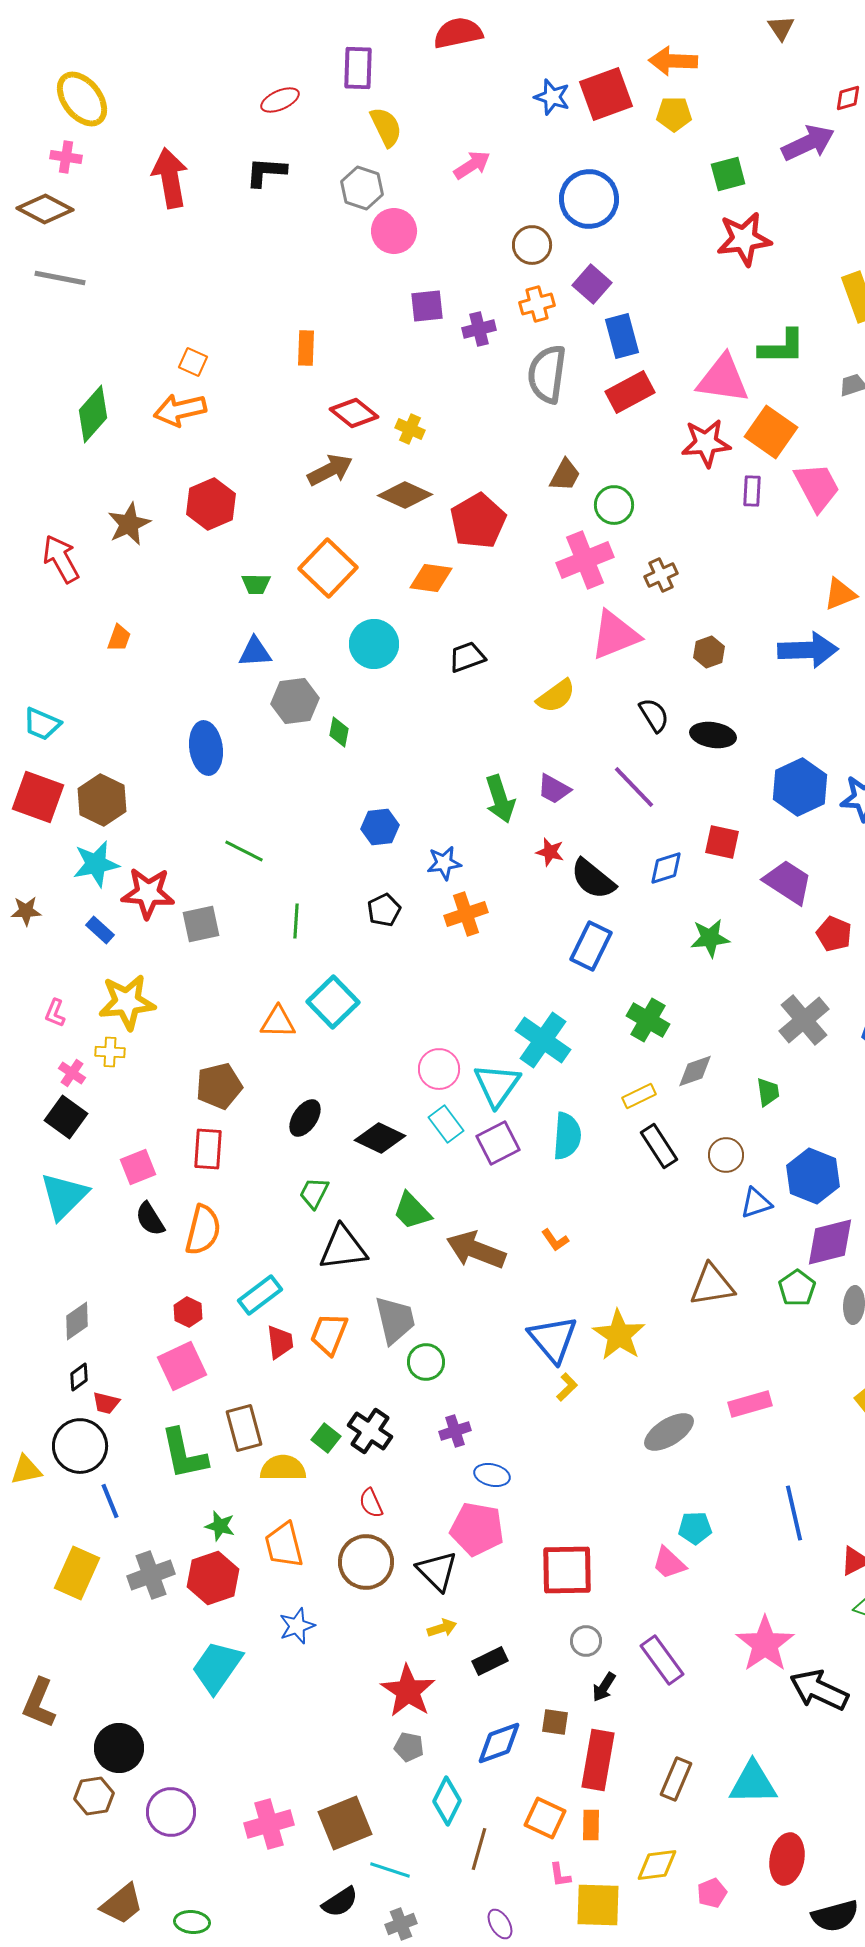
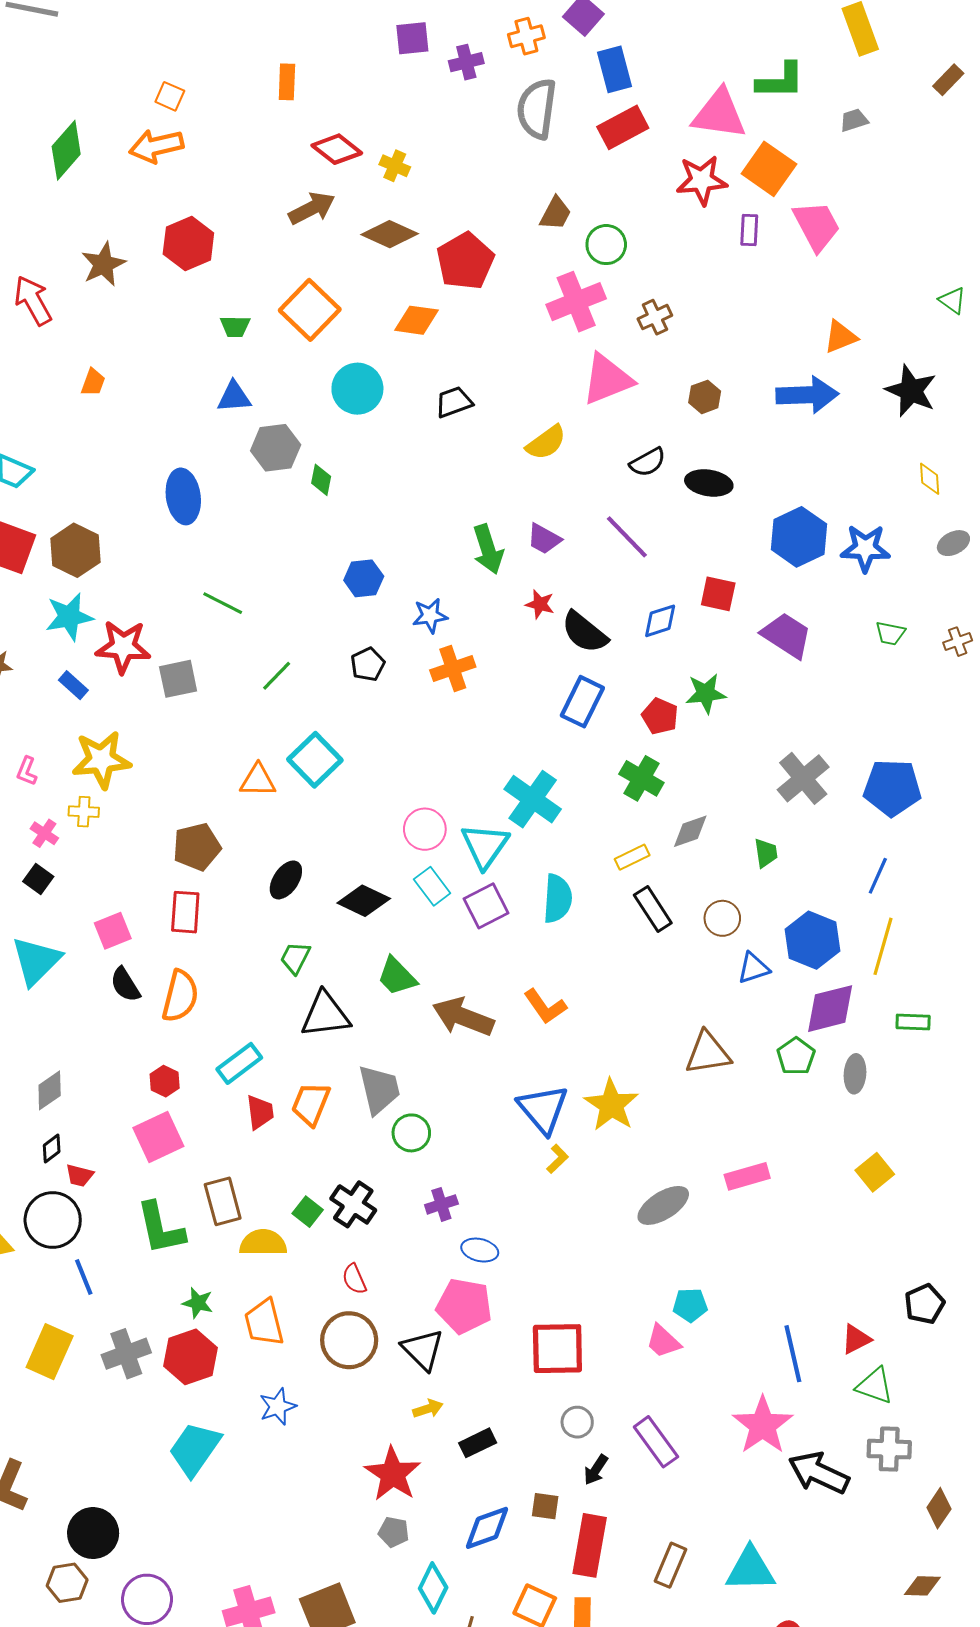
black semicircle: (654, 715) -> (648, 462), turned 93
green line: (296, 921) -> (277, 676), turned 40
red pentagon: (834, 934) -> (660, 716), moved
black square: (66, 1117) -> (38, 879), size x0.7
orange L-shape: (555, 1240) -> (545, 1006), size x1.5
blue line: (794, 1513) -> (793, 1354), moved

